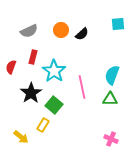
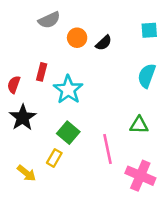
gray semicircle: (29, 31) -> (49, 20), moved
cyan semicircle: (112, 75) -> (147, 76), moved
pink line: (82, 87) -> (107, 149), moved
black star: (31, 93) -> (23, 117), moved
pink cross: (111, 139) -> (140, 176), size x1.6

